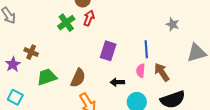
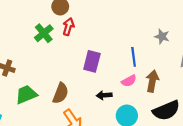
gray star: (173, 24) -> (162, 37), moved
pink semicircle: (141, 71) -> (129, 81), turned -120
brown arrow: (162, 72) -> (152, 81), turned 48

